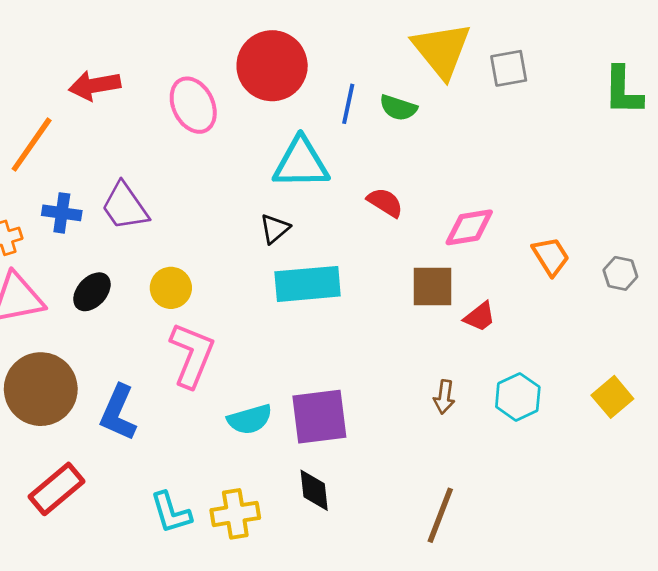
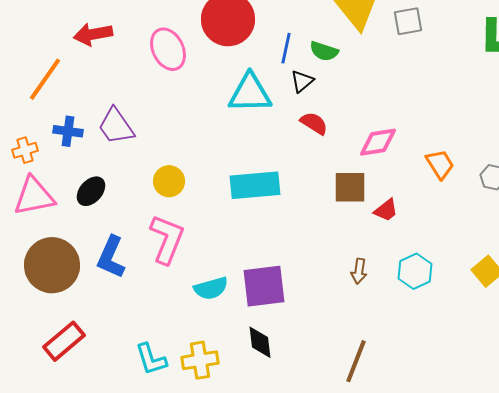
black triangle: (275, 229) -> (302, 81), moved
yellow circle: (171, 288) -> (169, 181), moved
blue L-shape: (118, 413) -> (111, 257), moved

